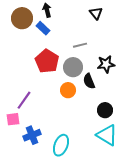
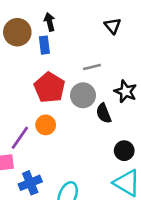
blue rectangle: (43, 28) -> (44, 45), turned 40
black star: (106, 64) -> (125, 91), turned 30
orange circle: (68, 90) -> (46, 125), moved

